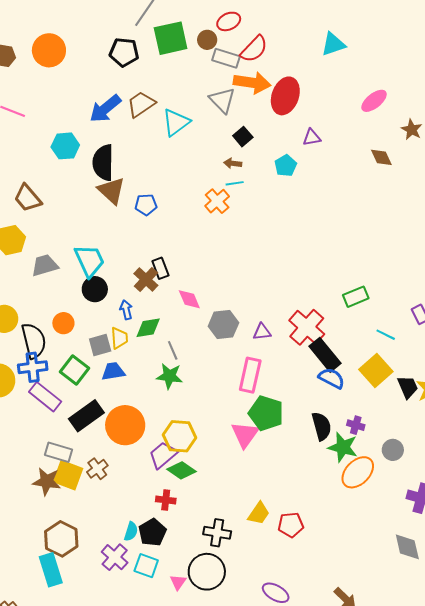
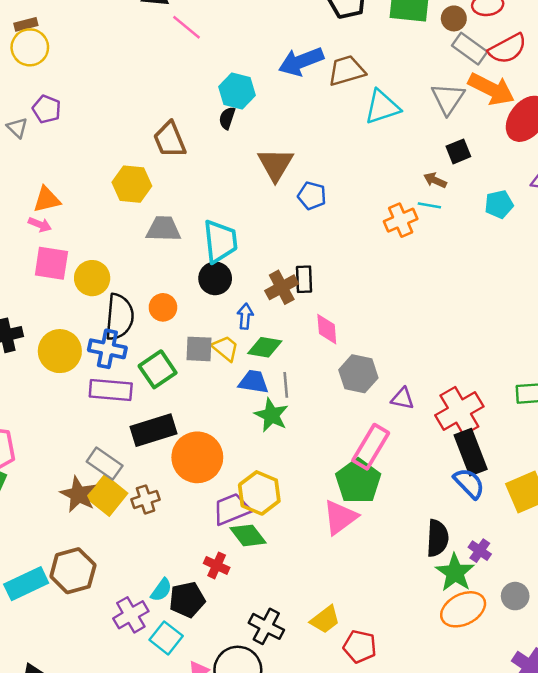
black semicircle: (103, 163) -> (227, 118), moved, size x0.5
yellow trapezoid: (119, 338) -> (225, 348), turned -65
blue trapezoid: (113, 371) -> (254, 382), moved
purple rectangle: (45, 397) -> (111, 390), turned -52
green pentagon: (266, 413) -> (358, 481), moved
cyan rectangle: (51, 570) -> (26, 584), moved, turned 64

